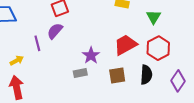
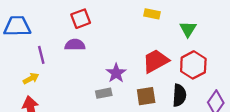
purple semicircle: (55, 31) -> (75, 45), turned 48
purple line: (37, 43) -> (41, 55), moved

